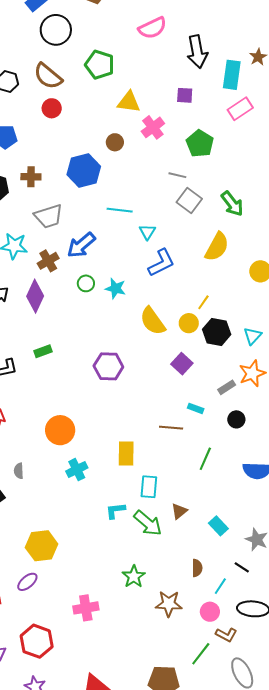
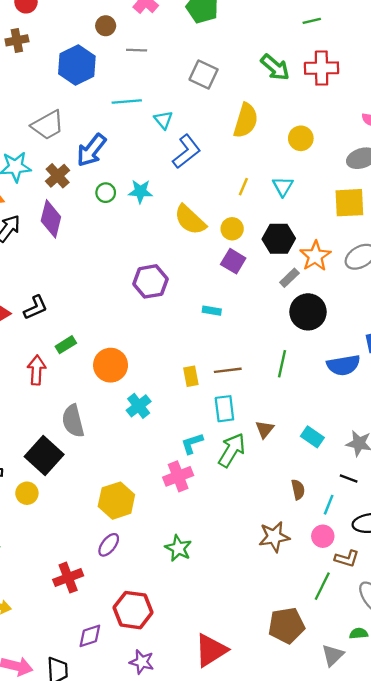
gray line: (177, 175) -> (137, 50), moved
brown cross: (31, 177) -> (17, 40), moved
green arrow: (232, 204) -> (275, 67), moved
yellow circle: (189, 323) -> (232, 229), moved
black hexagon: (217, 332) -> (279, 239), moved
cyan triangle: (253, 336) -> (283, 186), moved
green rectangle: (43, 351) -> (66, 345), moved
cyan rectangle: (196, 408) -> (212, 311), moved
black circle: (236, 419) -> (308, 312), size x1.8
brown line: (171, 428) -> (228, 370), moved
yellow rectangle: (126, 454) -> (191, 376), size x0.7
gray semicircle: (19, 471) -> (73, 421), size x1.8
green arrow: (148, 523) -> (232, 450), turned -88
green star: (134, 577) -> (178, 548), moved
pink cross: (86, 608) -> (178, 476), moved

